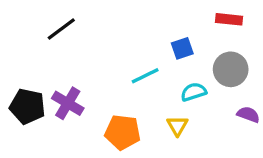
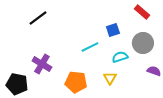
red rectangle: (229, 19) -> (142, 12), turned 35
black pentagon: (27, 106) -> (17, 84), moved

